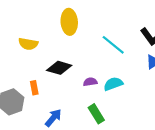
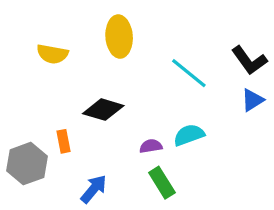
yellow semicircle: (28, 44) -> (52, 54), moved
purple semicircle: (90, 82) -> (151, 146), moved

